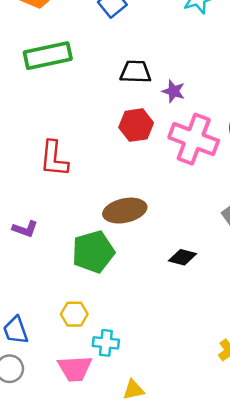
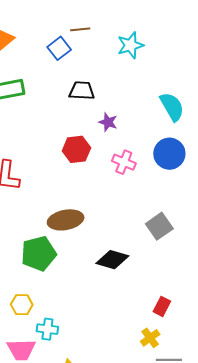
black trapezoid: (135, 72) -> (82, 91), moved
pink cross: (194, 139) -> (124, 162), size x0.6
black diamond: (182, 257) -> (112, 260), size x1.4

